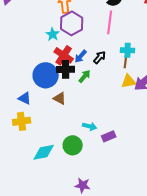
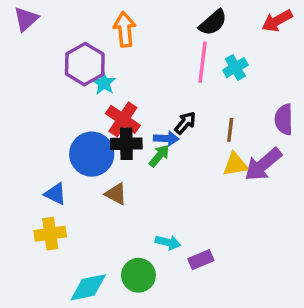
purple hexagon: (72, 23) -> (85, 64), moved
cyan cross: (128, 50) -> (235, 68), moved, turned -32
blue arrow: (81, 56) -> (166, 138), moved, turned -128

